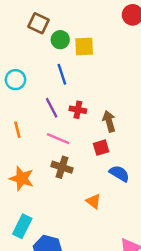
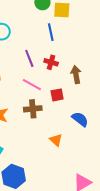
blue line: (62, 74) -> (51, 32), moved
red square: (101, 148) -> (57, 95), moved
brown cross: (62, 167) -> (33, 109), turned -30

